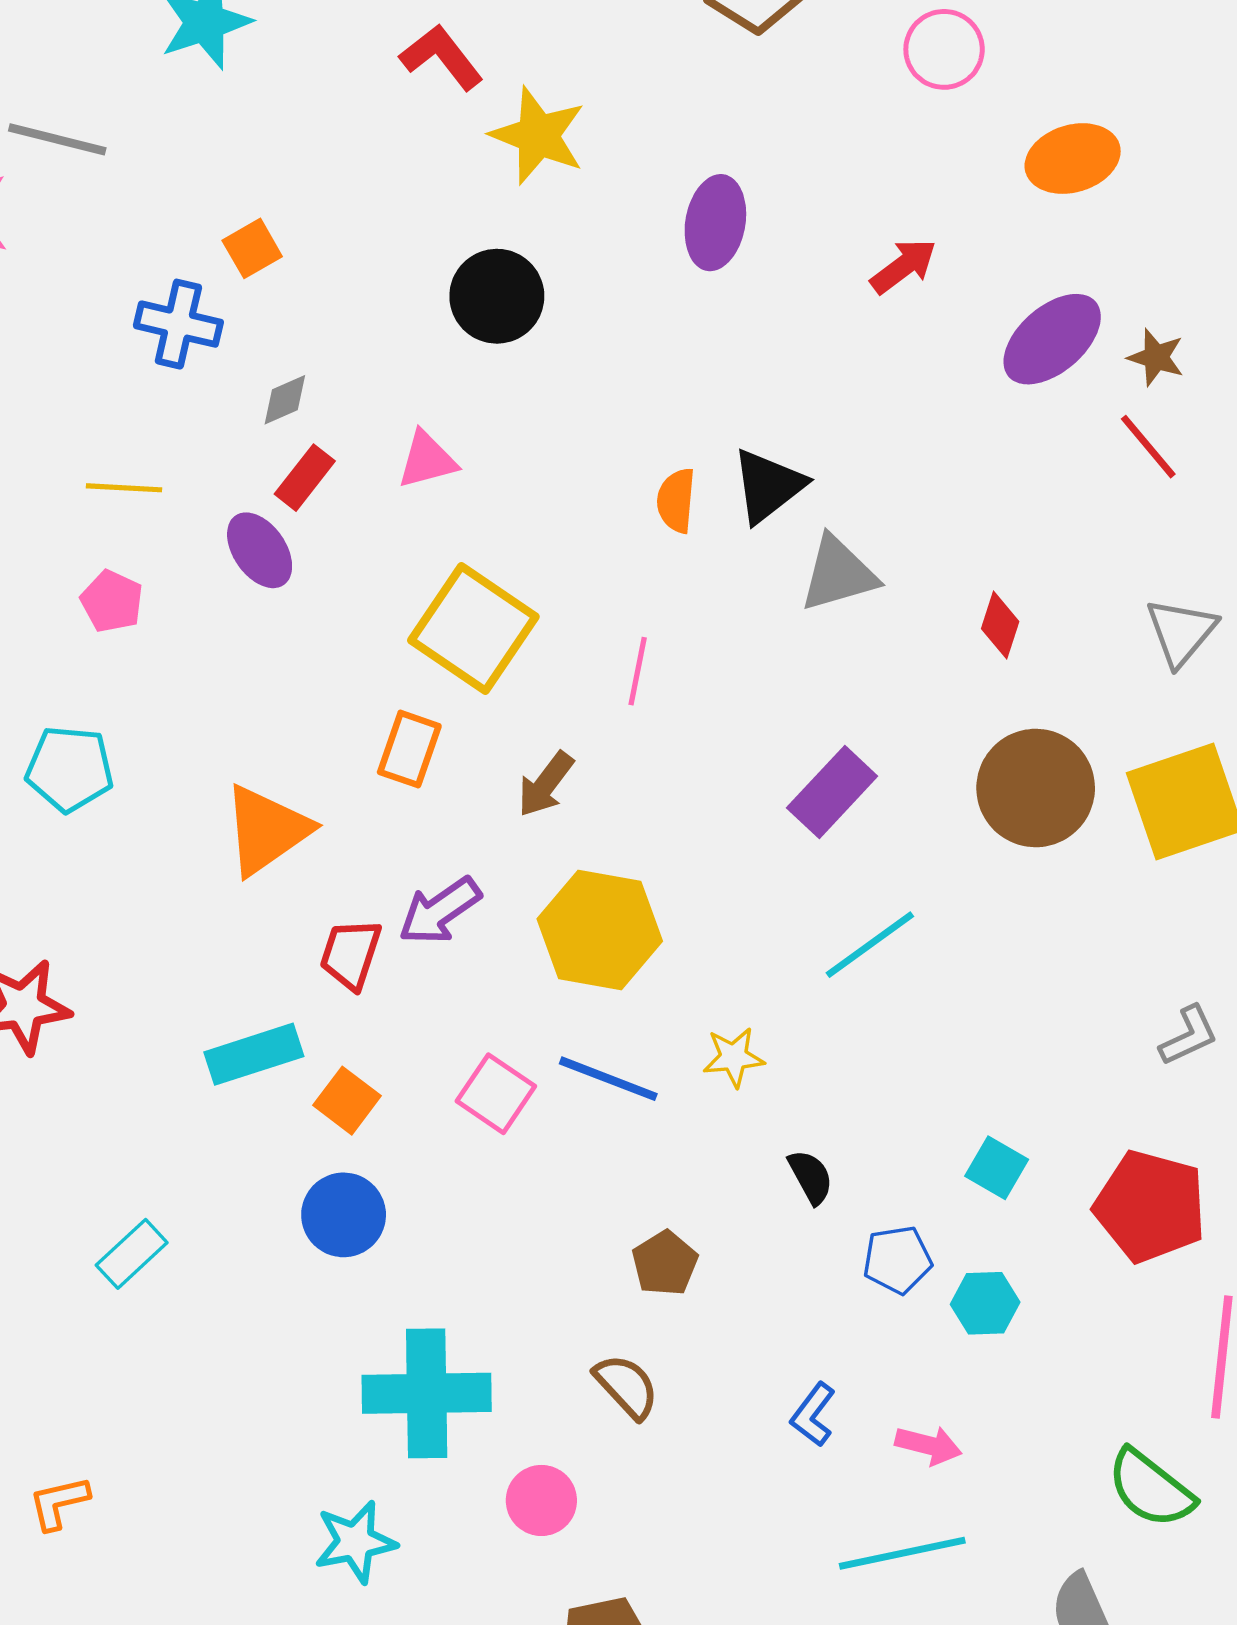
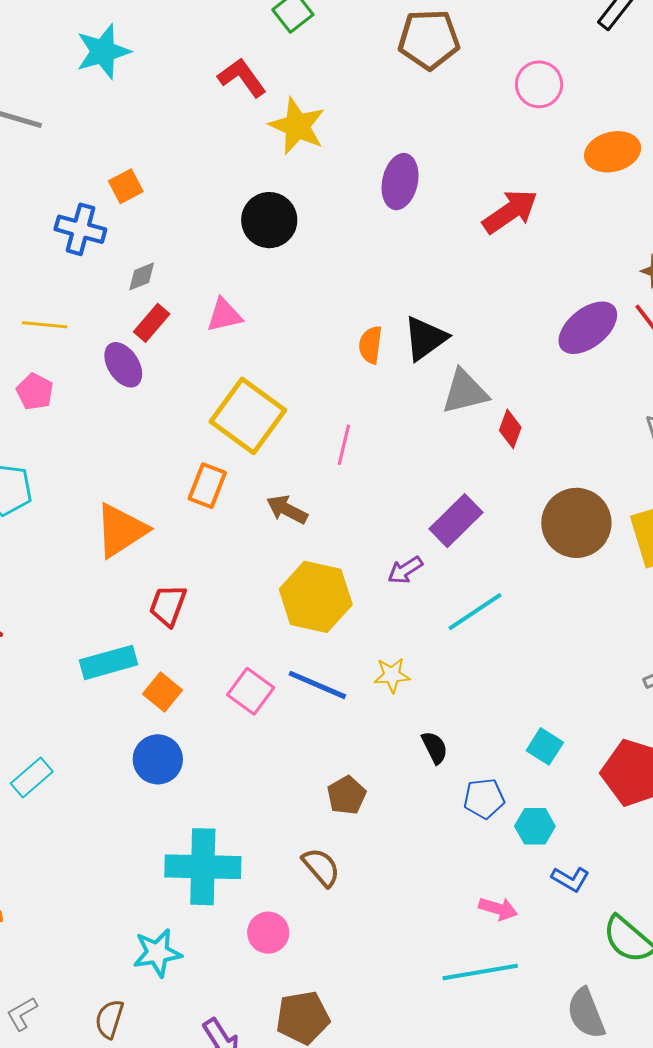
red arrow: (904, 266) -> (510, 212), size x1.4
purple ellipse: (1052, 339) -> (588, 328), moved
red diamond: (1000, 625) -> (510, 429), moved
brown arrow: (546, 784) -> (287, 510), turned 78
purple arrow: (440, 911) -> (405, 570), moved, size x0.7
blue L-shape: (813, 1415) -> (570, 879), moved, turned -99

